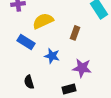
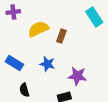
brown rectangle: (75, 33) -> (61, 36), moved
blue rectangle: (26, 42) -> (14, 63), moved

